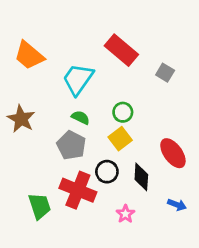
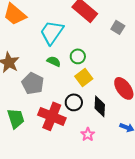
green circle: (123, 112) -> (78, 56), moved
gray pentagon: (71, 145) -> (33, 83), moved
green trapezoid: (40, 206) -> (16, 118), moved

